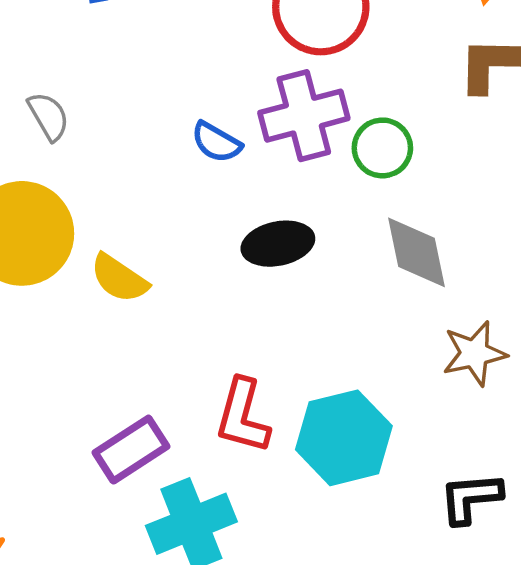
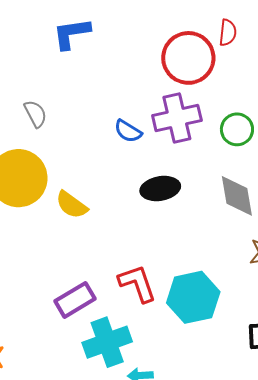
green circle: (382, 148) -> (237, 129), moved
red L-shape: (243, 416) -> (137, 283), turned 144

